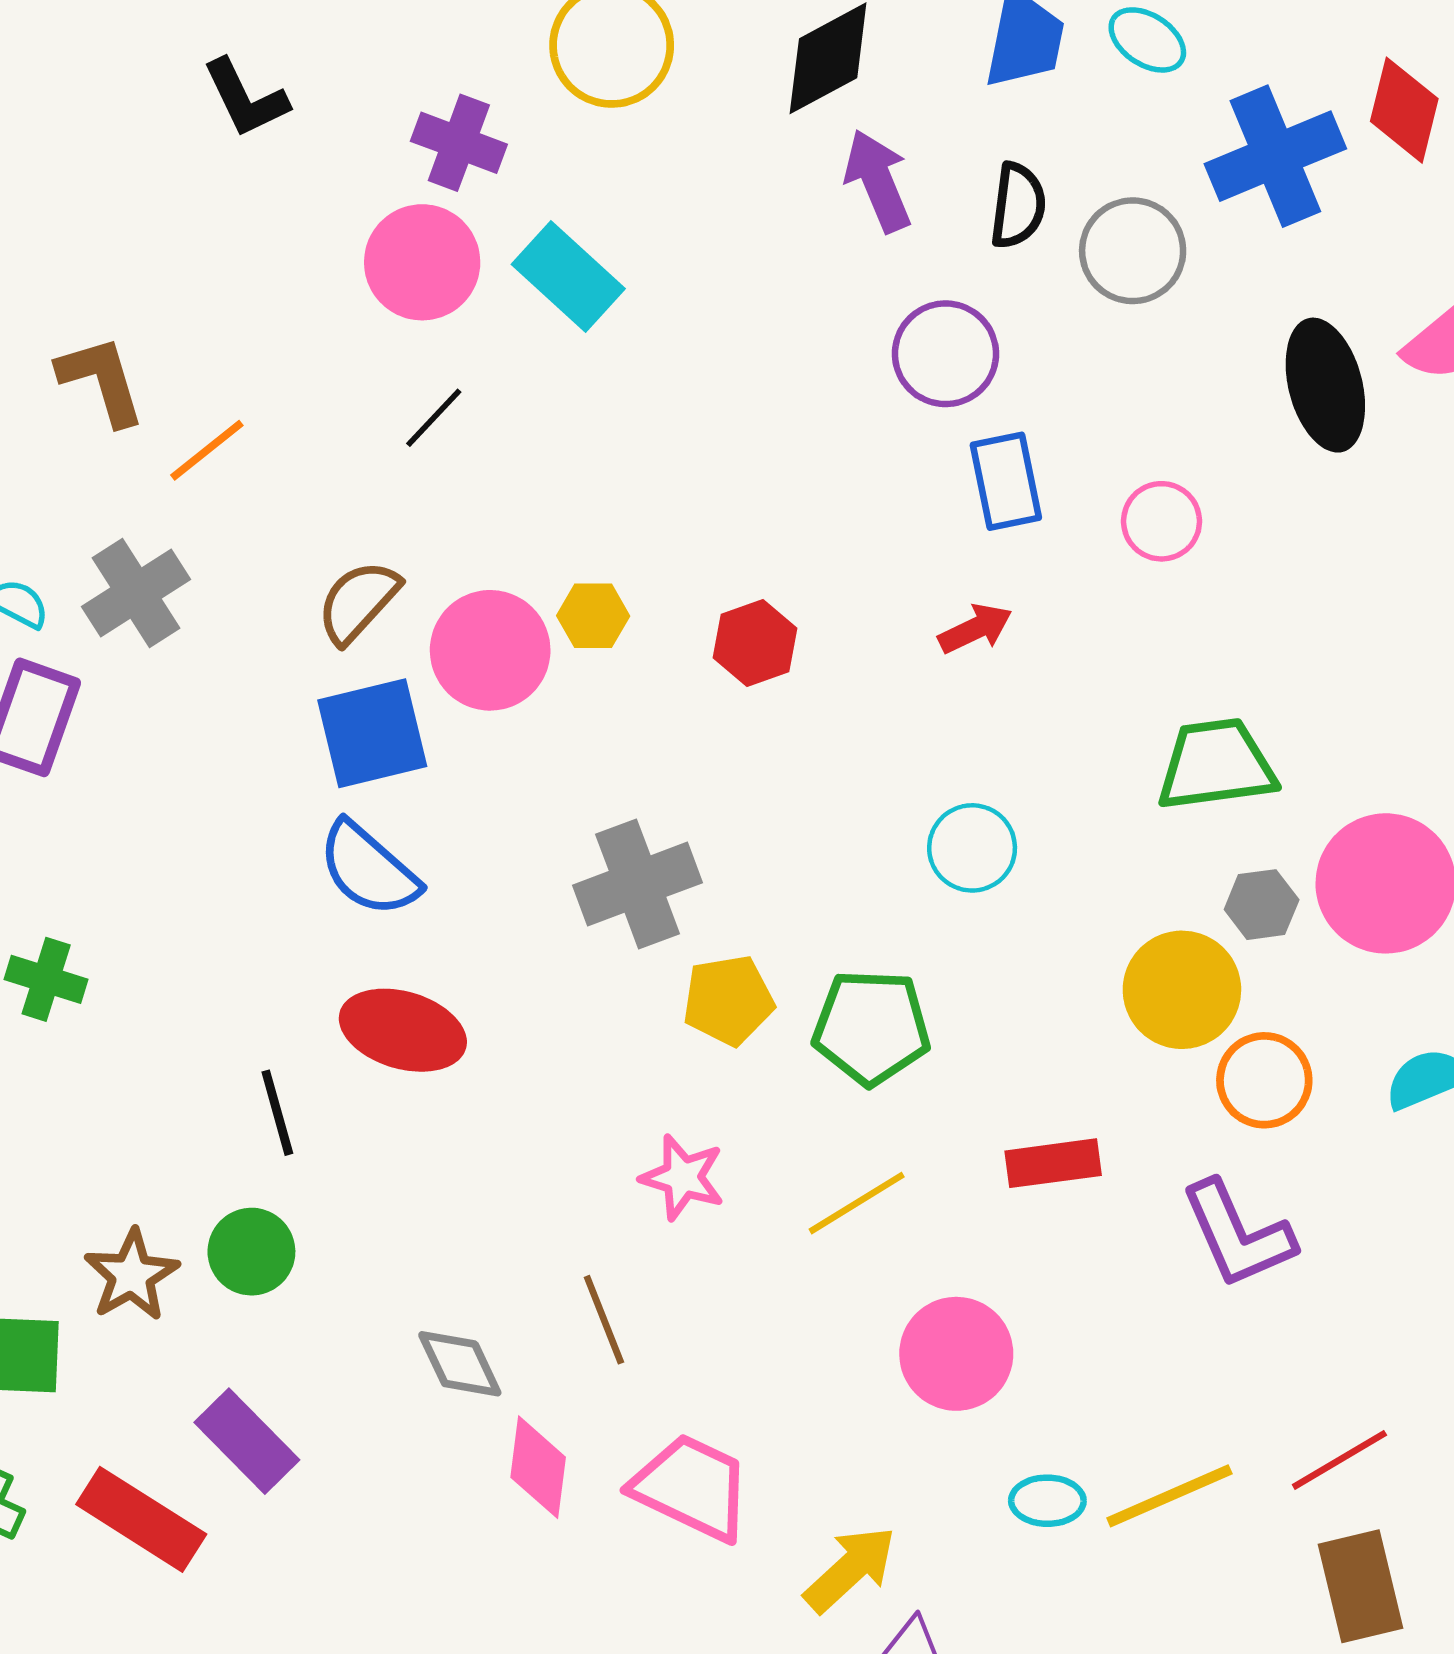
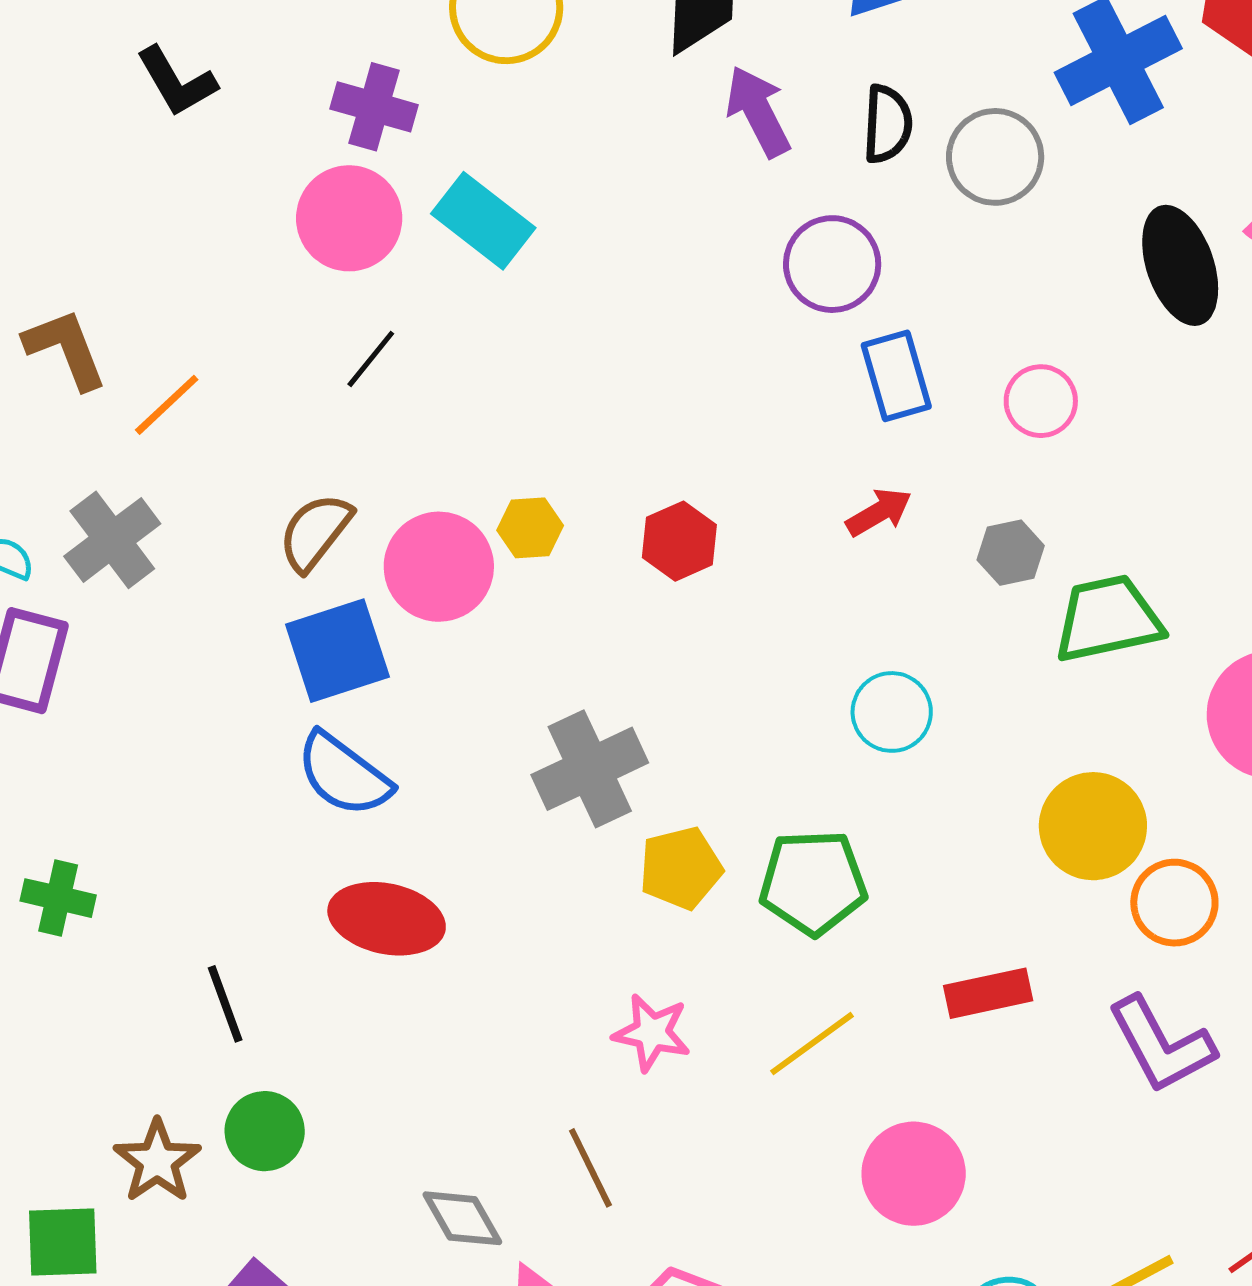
gray hexagon: (1262, 905) -> (1011, 553), moved
black line: (277, 1113) -> (225, 1004), moved

